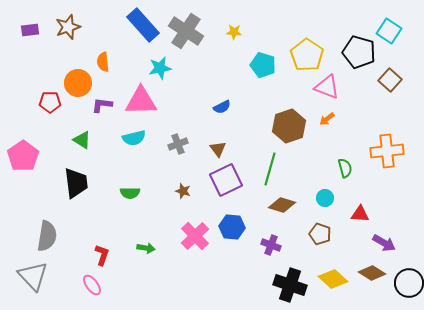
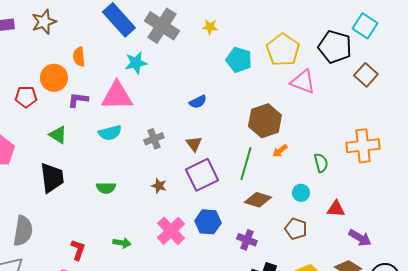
orange arrow: (327, 119) -> (280, 151), moved

